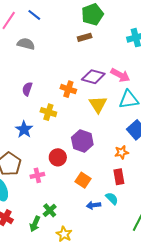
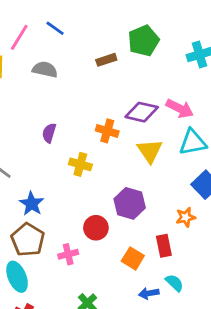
green pentagon: (92, 14) -> (144, 41), moved
brown rectangle: (85, 37) -> (106, 60), moved
blue star: (24, 129) -> (31, 204), moved
red rectangle: (119, 177) -> (164, 246), moved

